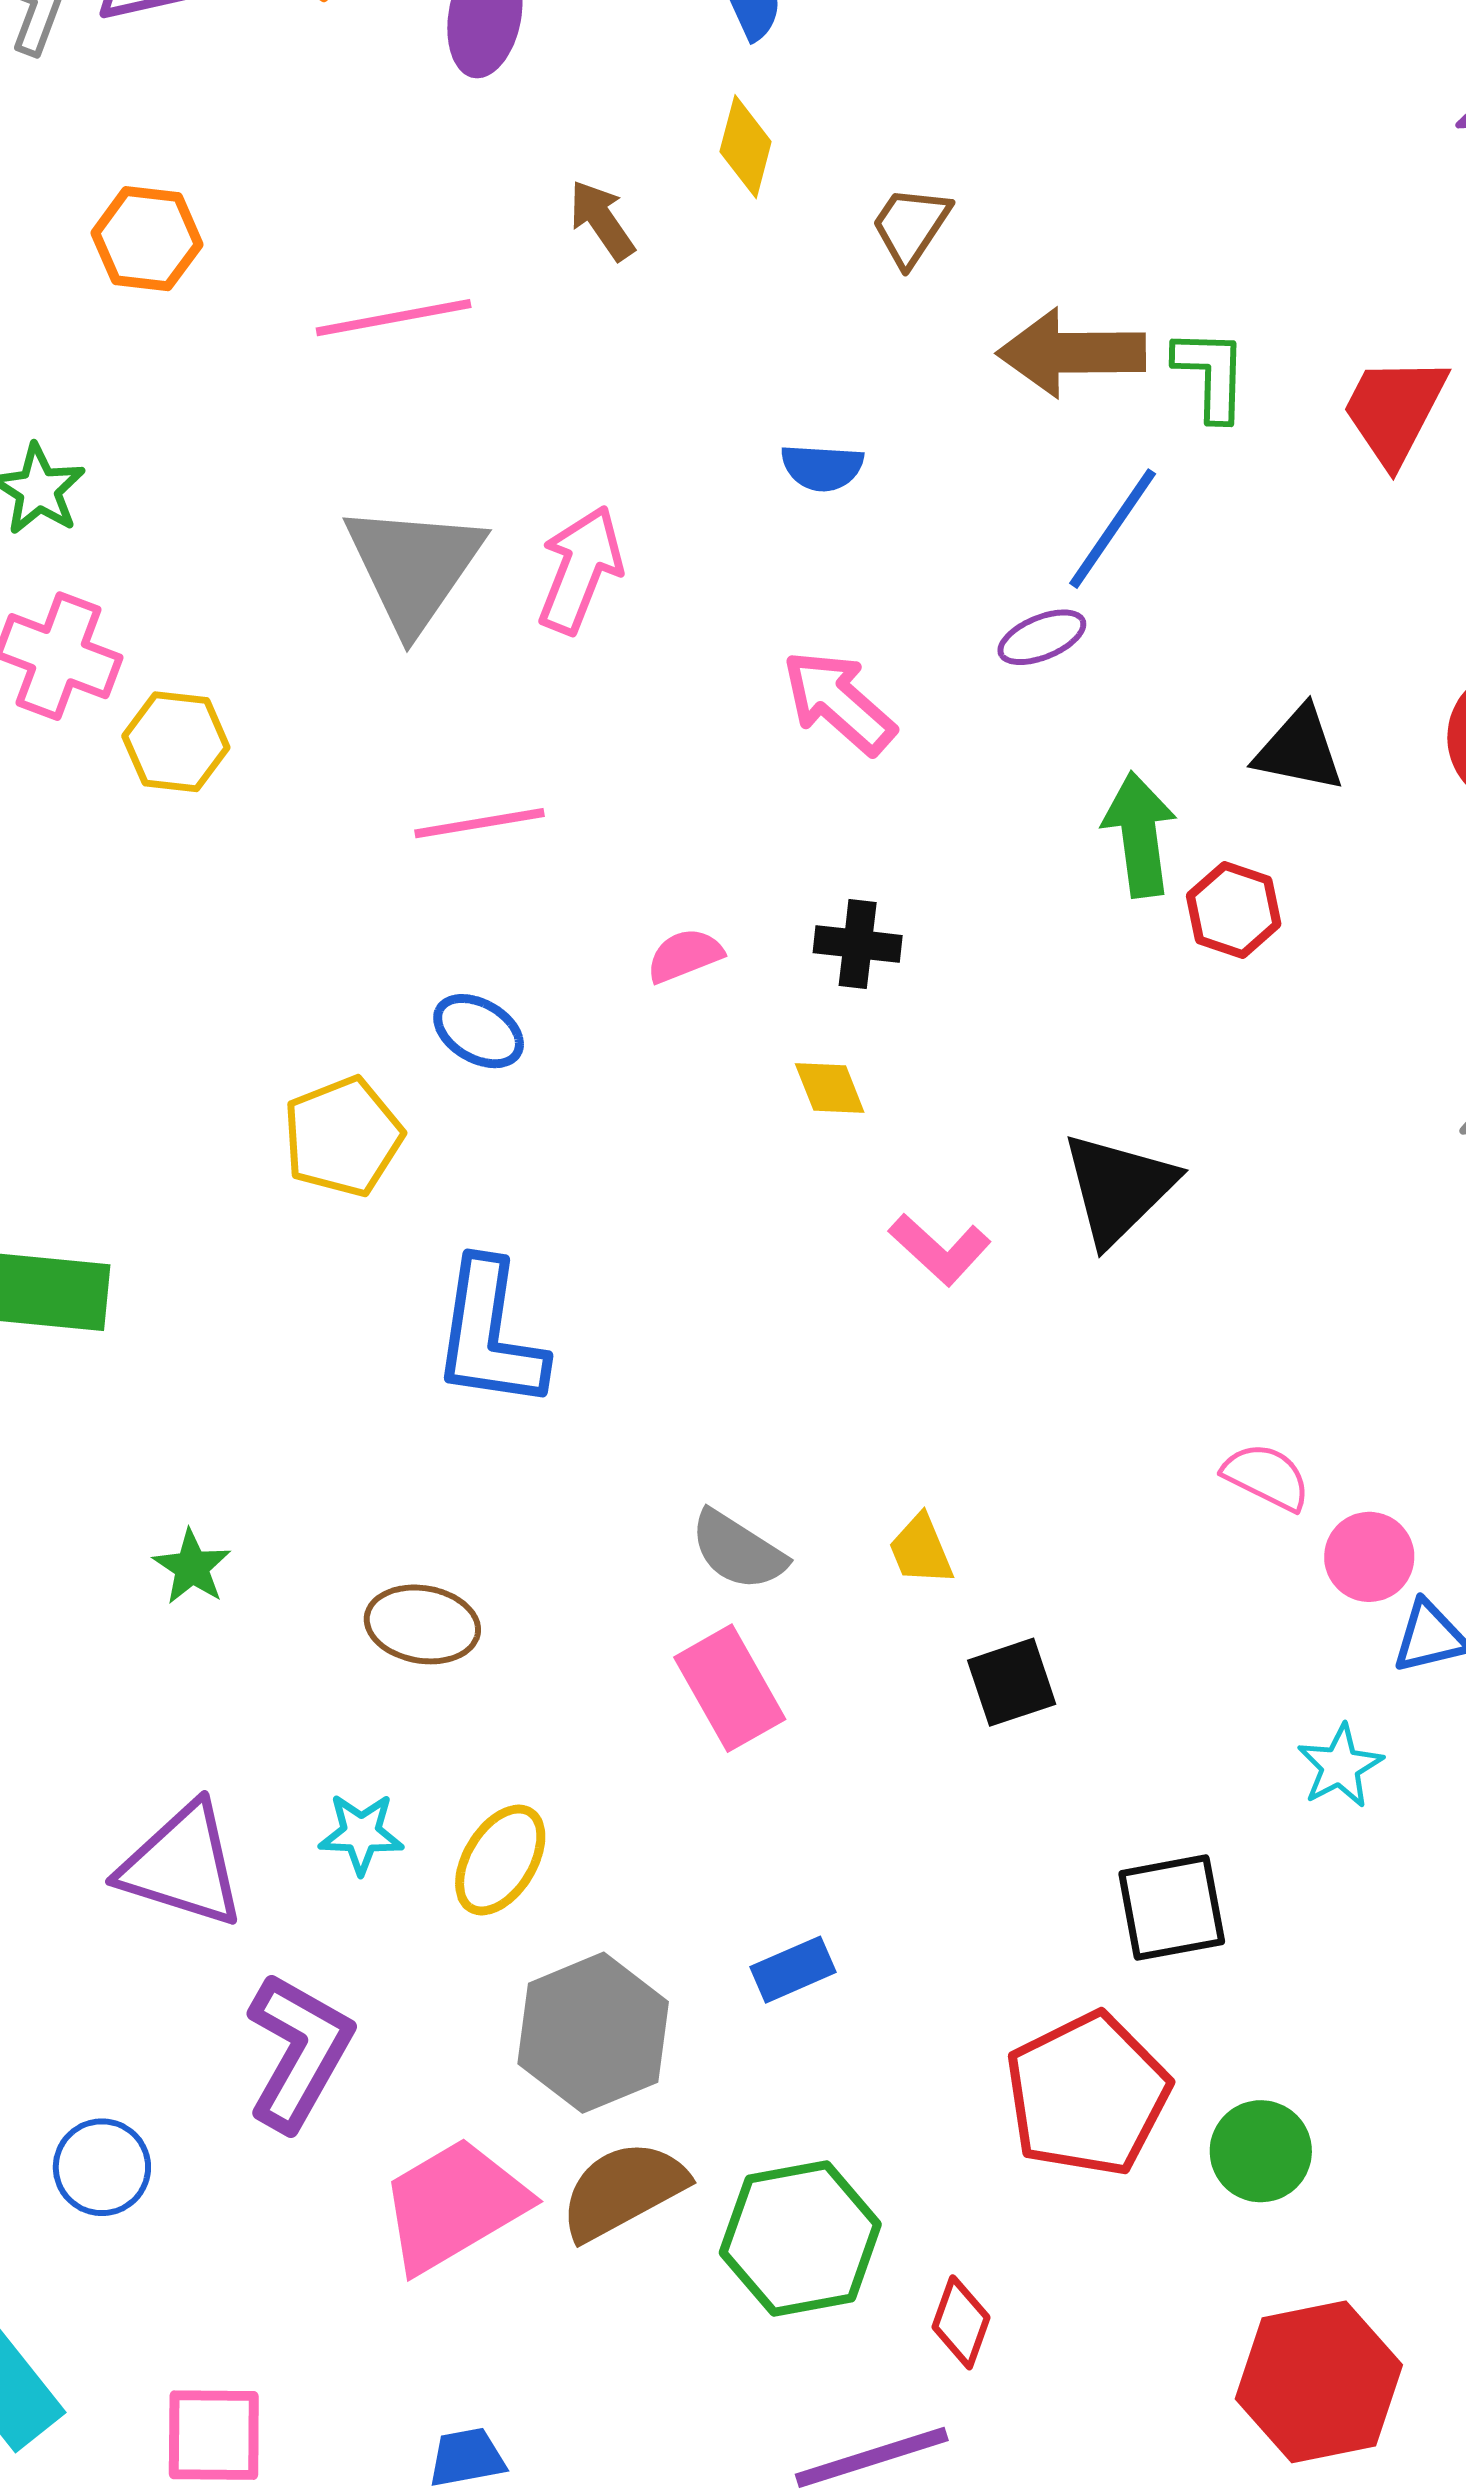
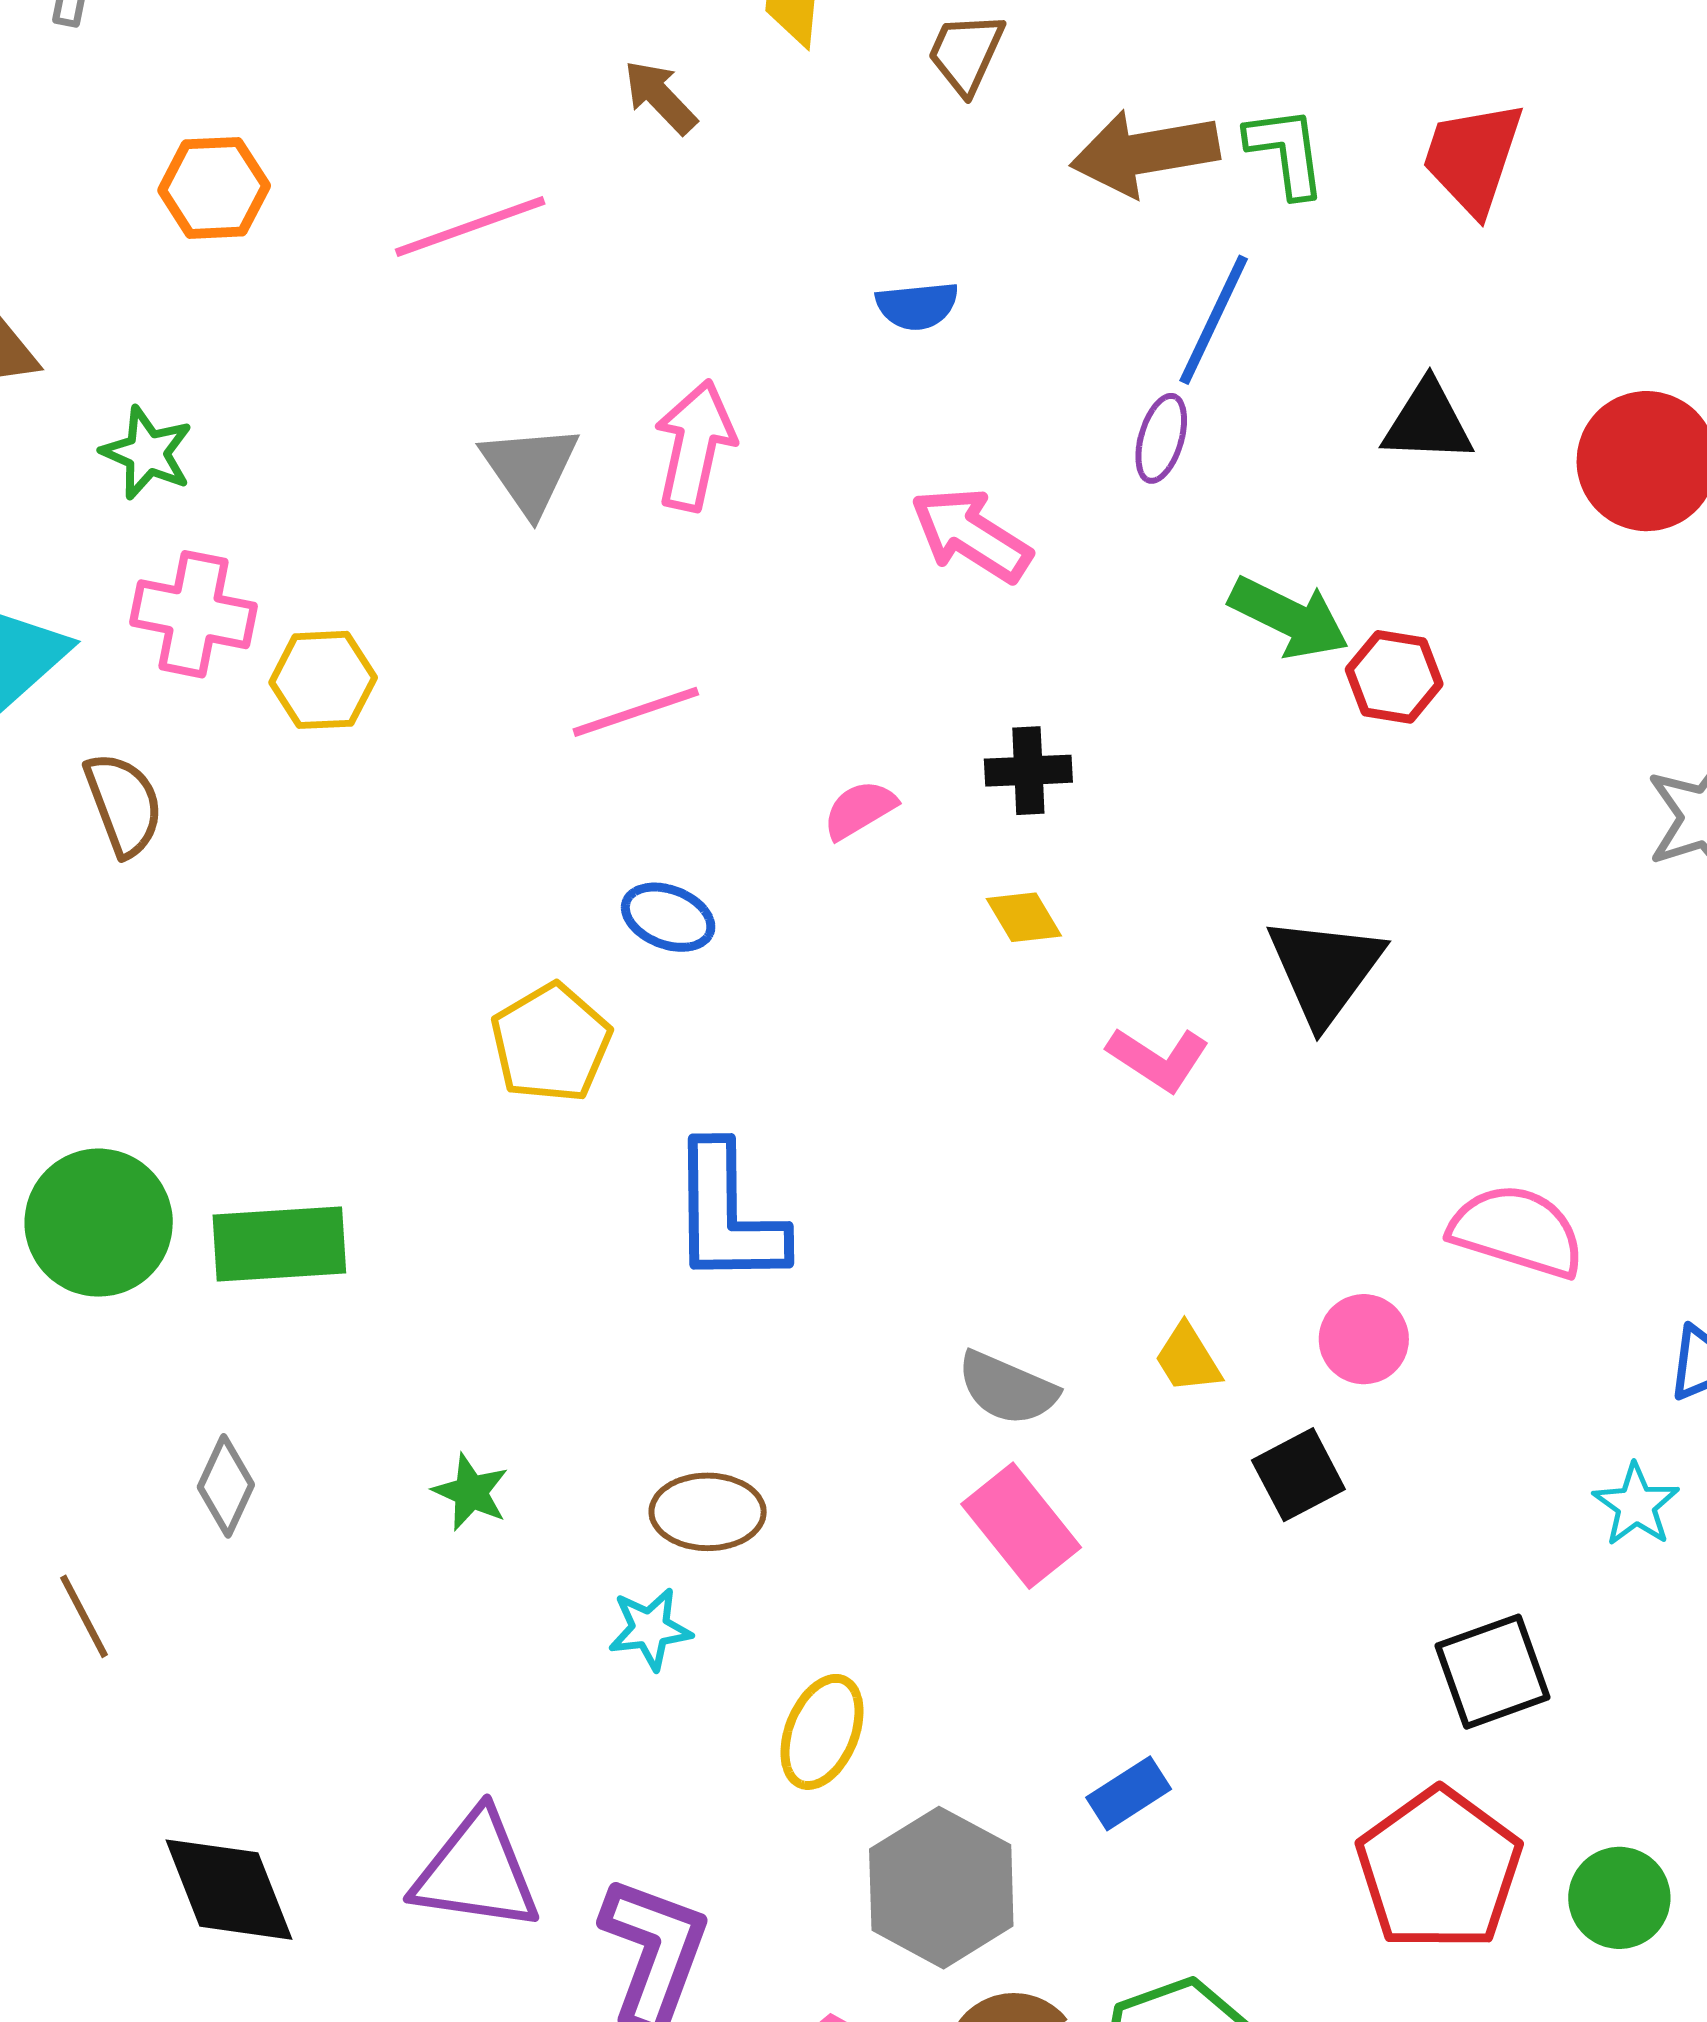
gray triangle: (414, 567) -> (530, 469), size x0.7
purple ellipse: (1042, 637) -> (1161, 438), turned -42
black triangle: (1299, 749) -> (1428, 422), moved
green arrow: (1139, 835) -> (1289, 617), turned 133
pink semicircle: (1266, 1477) -> (1517, 1231), size x1.5
pink circle: (1369, 1557) -> (1364, 1339), moved
cyan star: (361, 1834) -> (650, 1629), moved
purple triangle: (182, 1866) -> (476, 1872), moved

